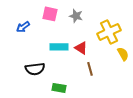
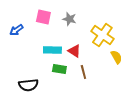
yellow cross: (109, 32) -> (102, 35), turned -30
black semicircle: (35, 69) -> (28, 85), moved
green rectangle: (59, 88) -> (59, 69), moved

